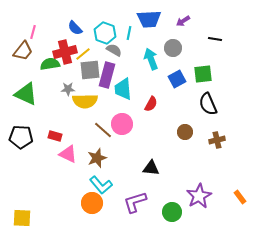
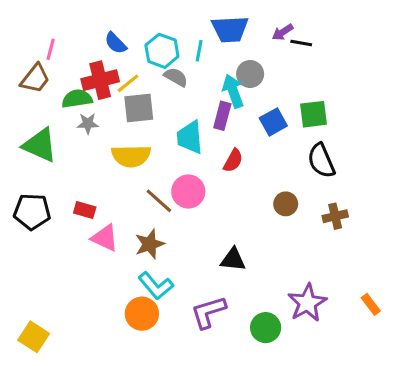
black line: (215, 39) -> (301, 43), moved
gray circle: (173, 48) -> (250, 74), moved
purple rectangle: (107, 75) -> (222, 116), moved, size x0.7
gray star: (68, 89) -> (88, 123), moved
yellow square: (22, 218) -> (34, 337), turned 30

